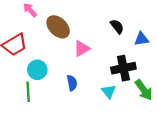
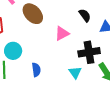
pink triangle: (82, 48) -> (62, 33), moved
blue semicircle: (72, 83) -> (36, 70), moved

